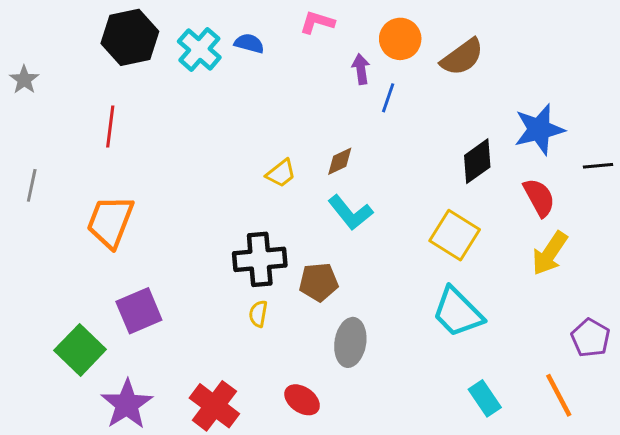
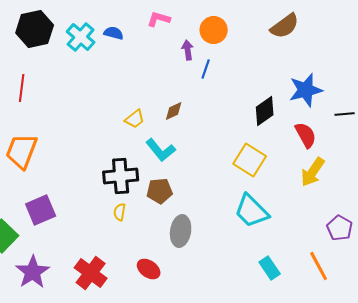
brown semicircle: (462, 57) -> (285, 26), moved
cyan L-shape: (350, 213) -> (161, 150), moved

